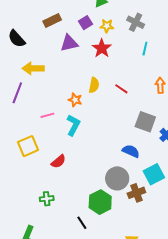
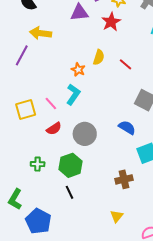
pink line: (47, 115) -> (51, 104), moved, turned 56
gray circle: (117, 178) -> (85, 134), moved
brown cross: (136, 193) -> (124, 179), moved
green hexagon: (100, 202) -> (71, 165), moved

